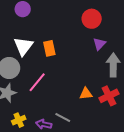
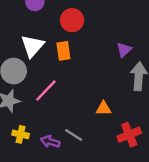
red circle: (92, 19) -> (72, 20), moved
red cross: (109, 96) -> (129, 135), moved
yellow cross: (19, 120) -> (21, 134), turned 32

